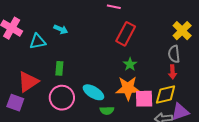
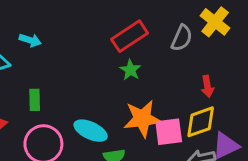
red rectangle: (126, 34) -> (130, 36), turned 35
gray semicircle: (174, 54) -> (182, 38), moved, turned -144
green star: (130, 64) -> (130, 70), moved

